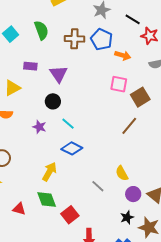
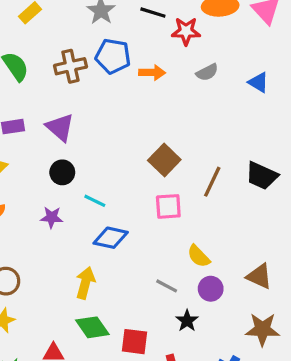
pink square: (119, 84) -> (168, 206), moved
brown square: (140, 97) -> (164, 160), moved
brown line: (129, 126) -> (212, 182), moved
purple circle: (133, 194) -> (211, 289), moved
red square: (70, 215) -> (135, 342), turned -30
black star: (127, 217) -> (187, 321), moved

